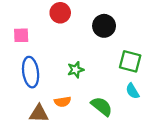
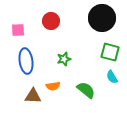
red circle: (60, 13) -> (51, 21), moved
black circle: (104, 26) -> (102, 18), moved, size x1.4

